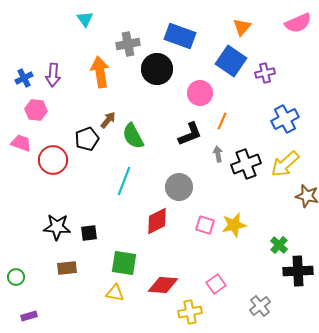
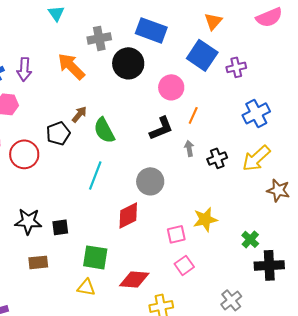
orange arrow: (100, 72) -> (71, 66), turned -36
black cross: (246, 164) -> (217, 158), size x0.7
pink square: (205, 225) -> (176, 234), moved, turned -30
pink square: (216, 284) -> (184, 265), moved

